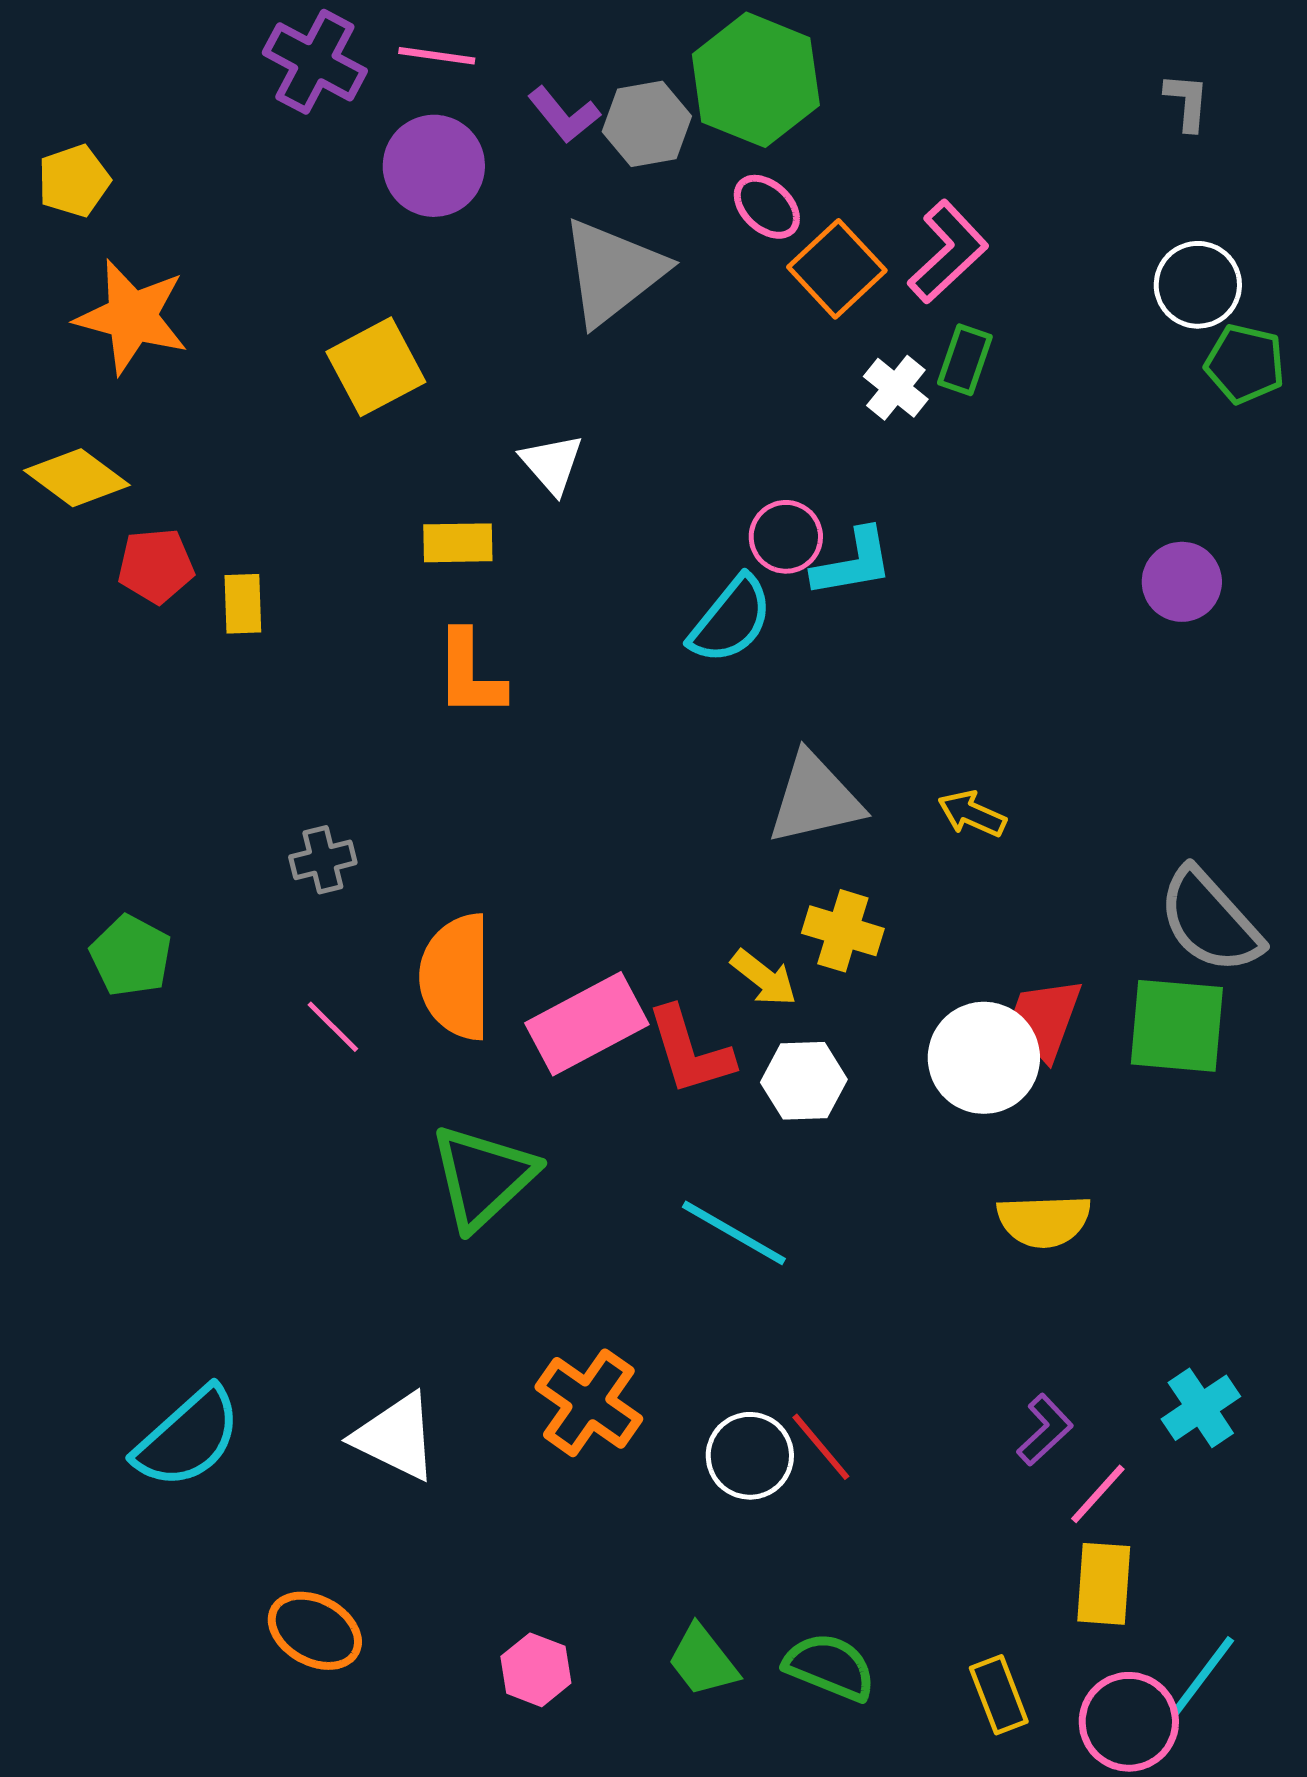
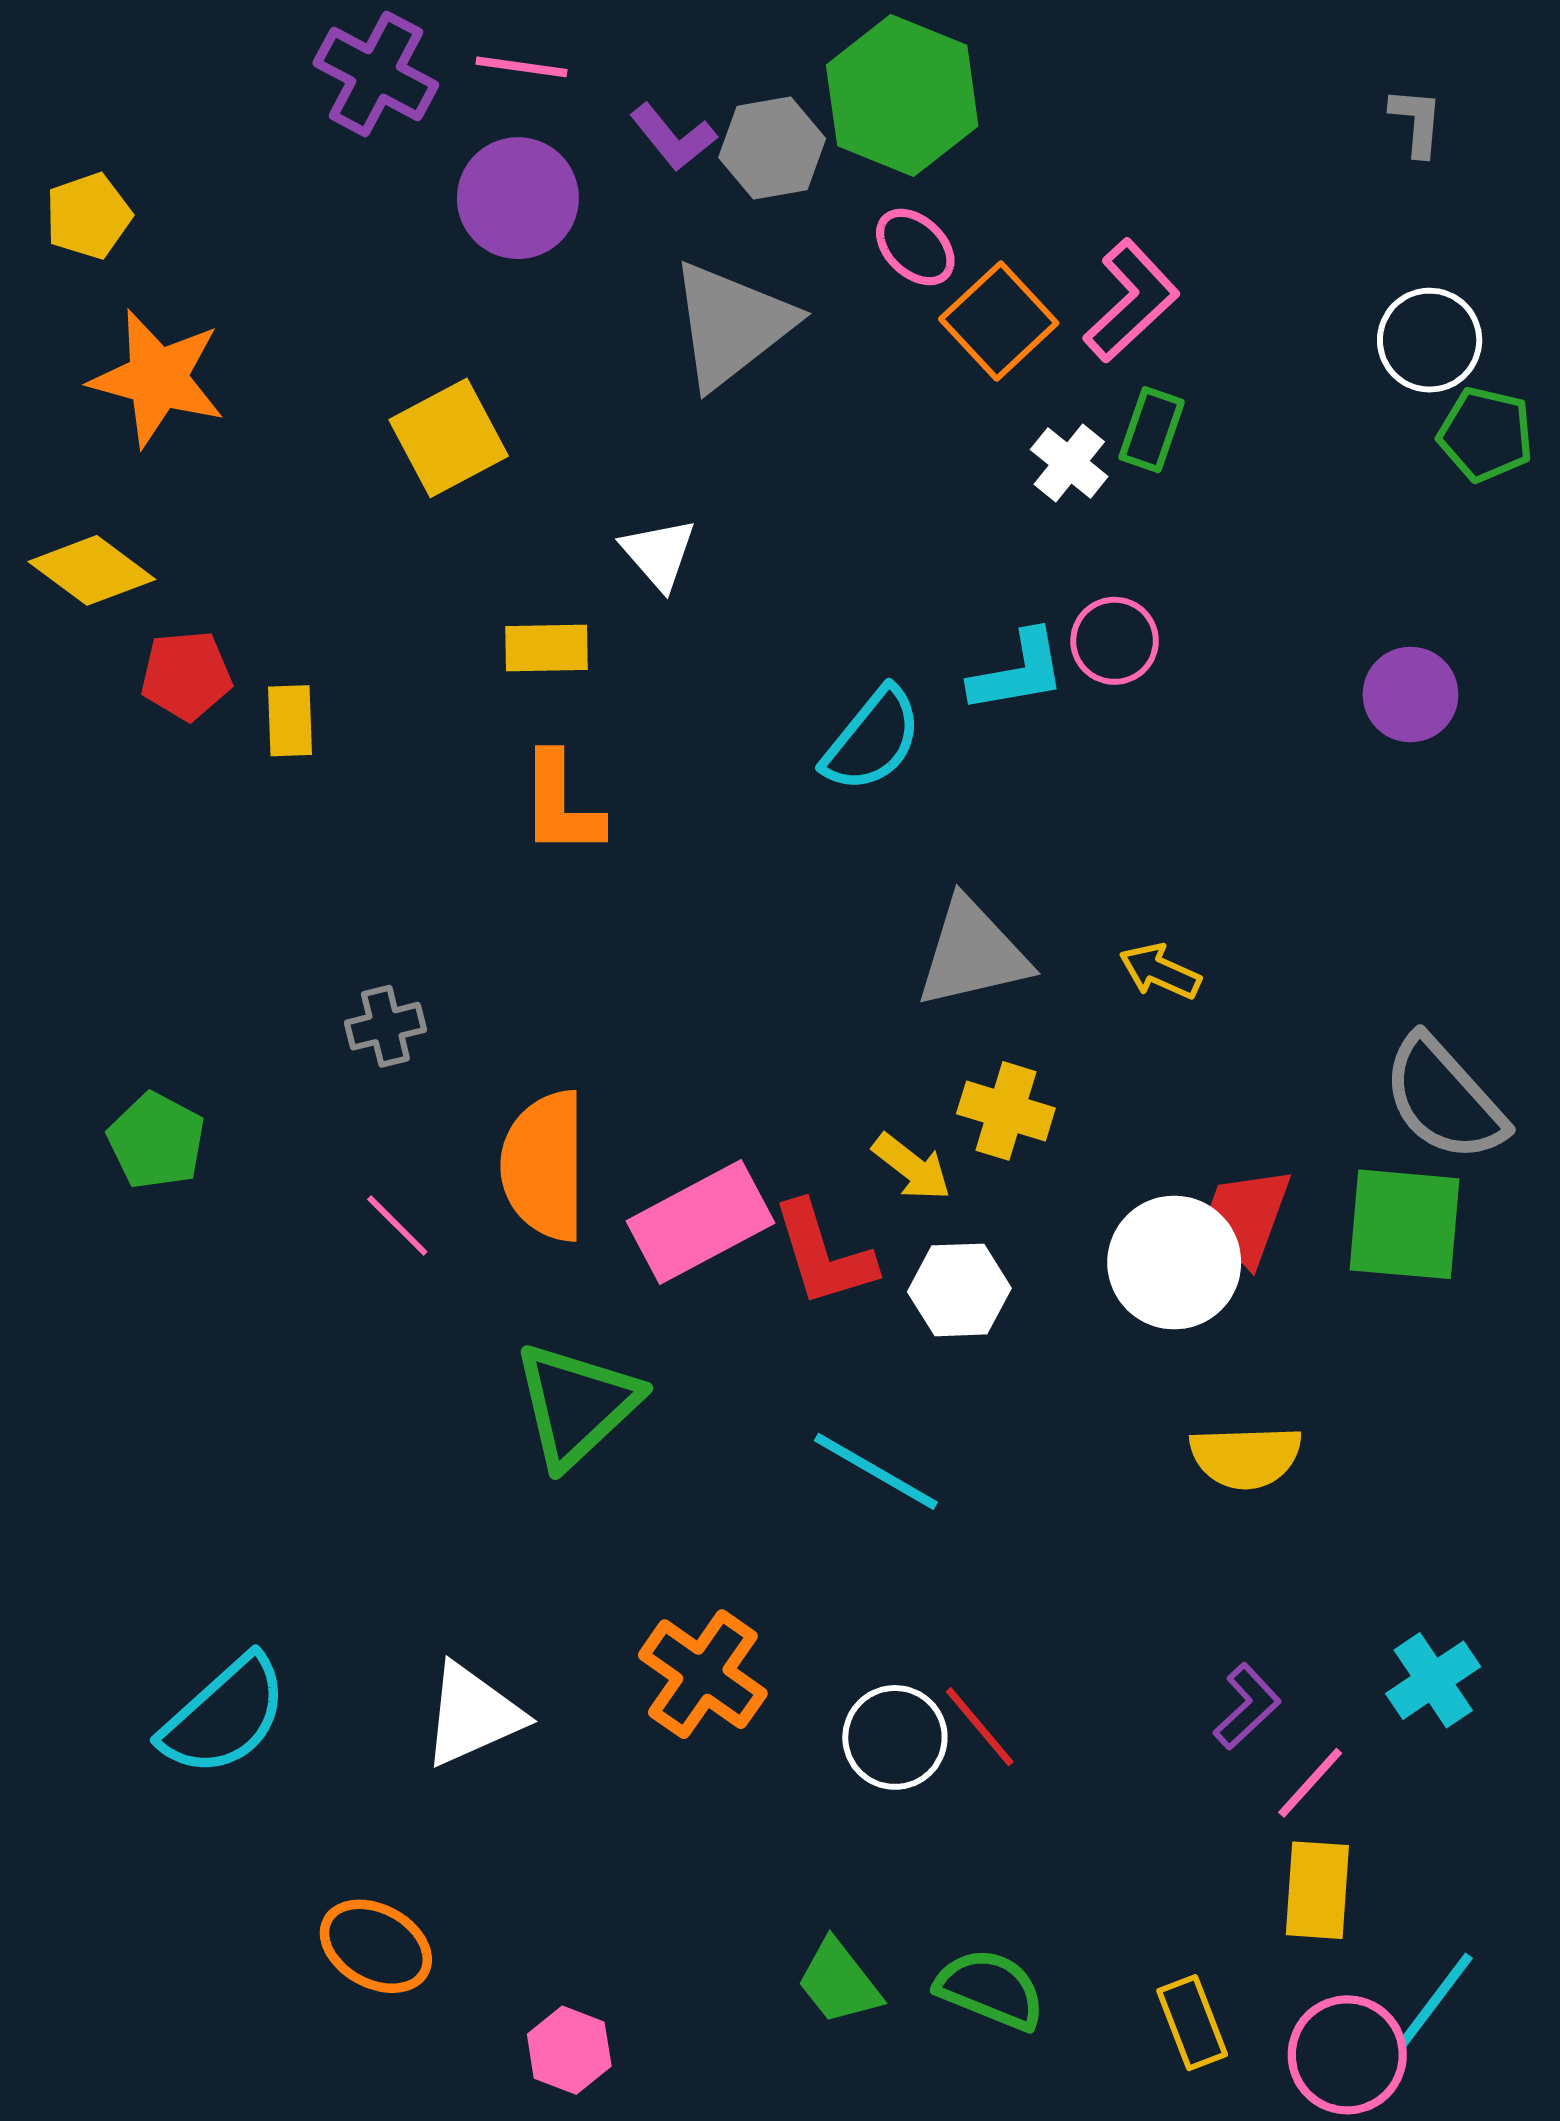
pink circle: (786, 537) -> (1115, 641), moved
white triangle: (396, 1437) -> (473, 1715), turned -50
pink hexagon: (536, 1670) -> (569, 2050), moved

